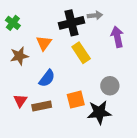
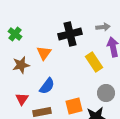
gray arrow: (95, 15) -> (103, 27), moved
yellow rectangle: (81, 53) -> (94, 62), moved
red triangle: (20, 101) -> (22, 99), moved

